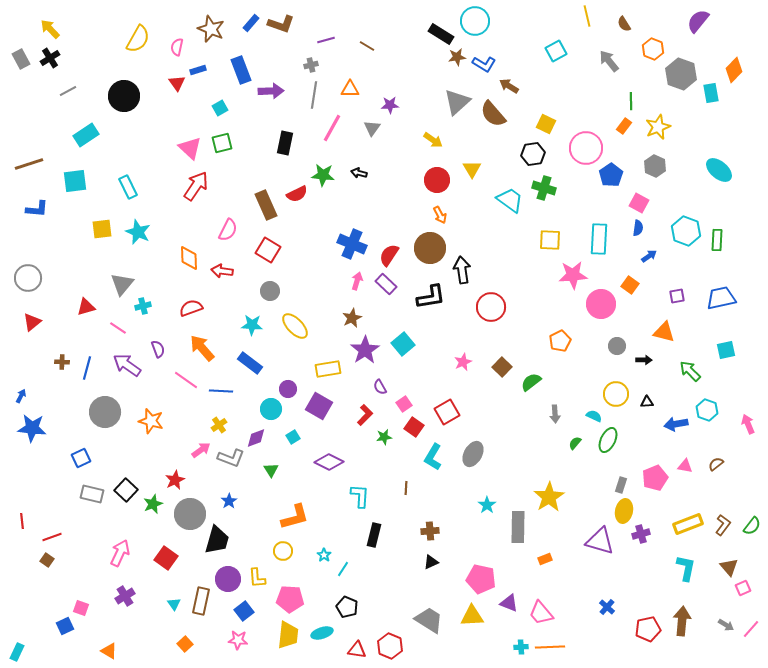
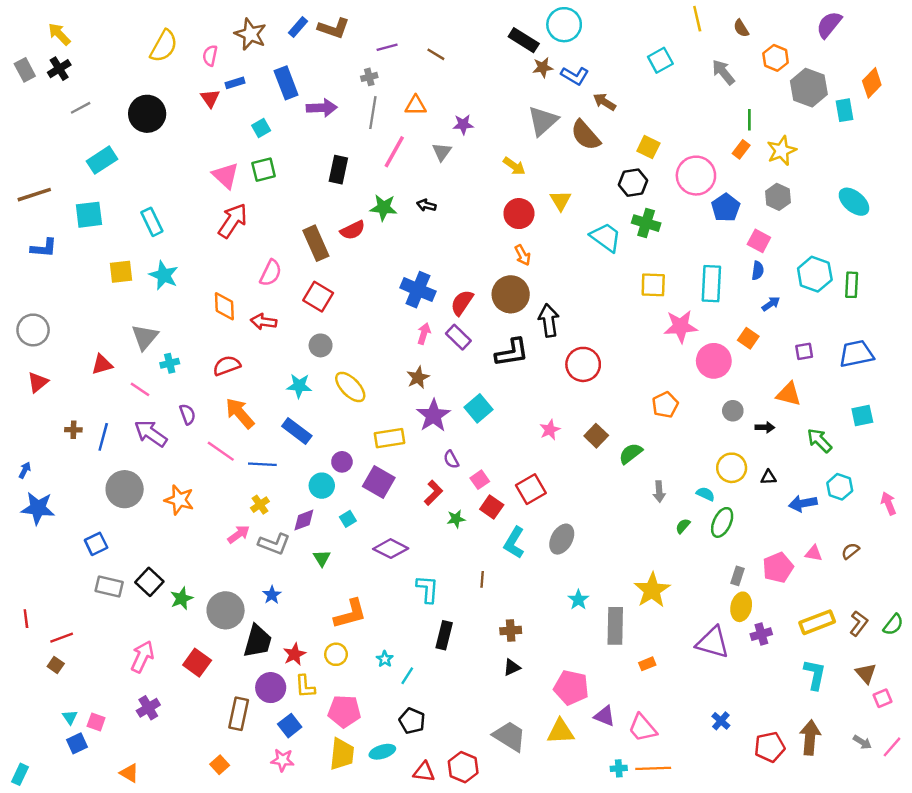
red star: (175, 480) -> (294, 654), moved
cyan triangle: (174, 604) -> (70, 717), moved

